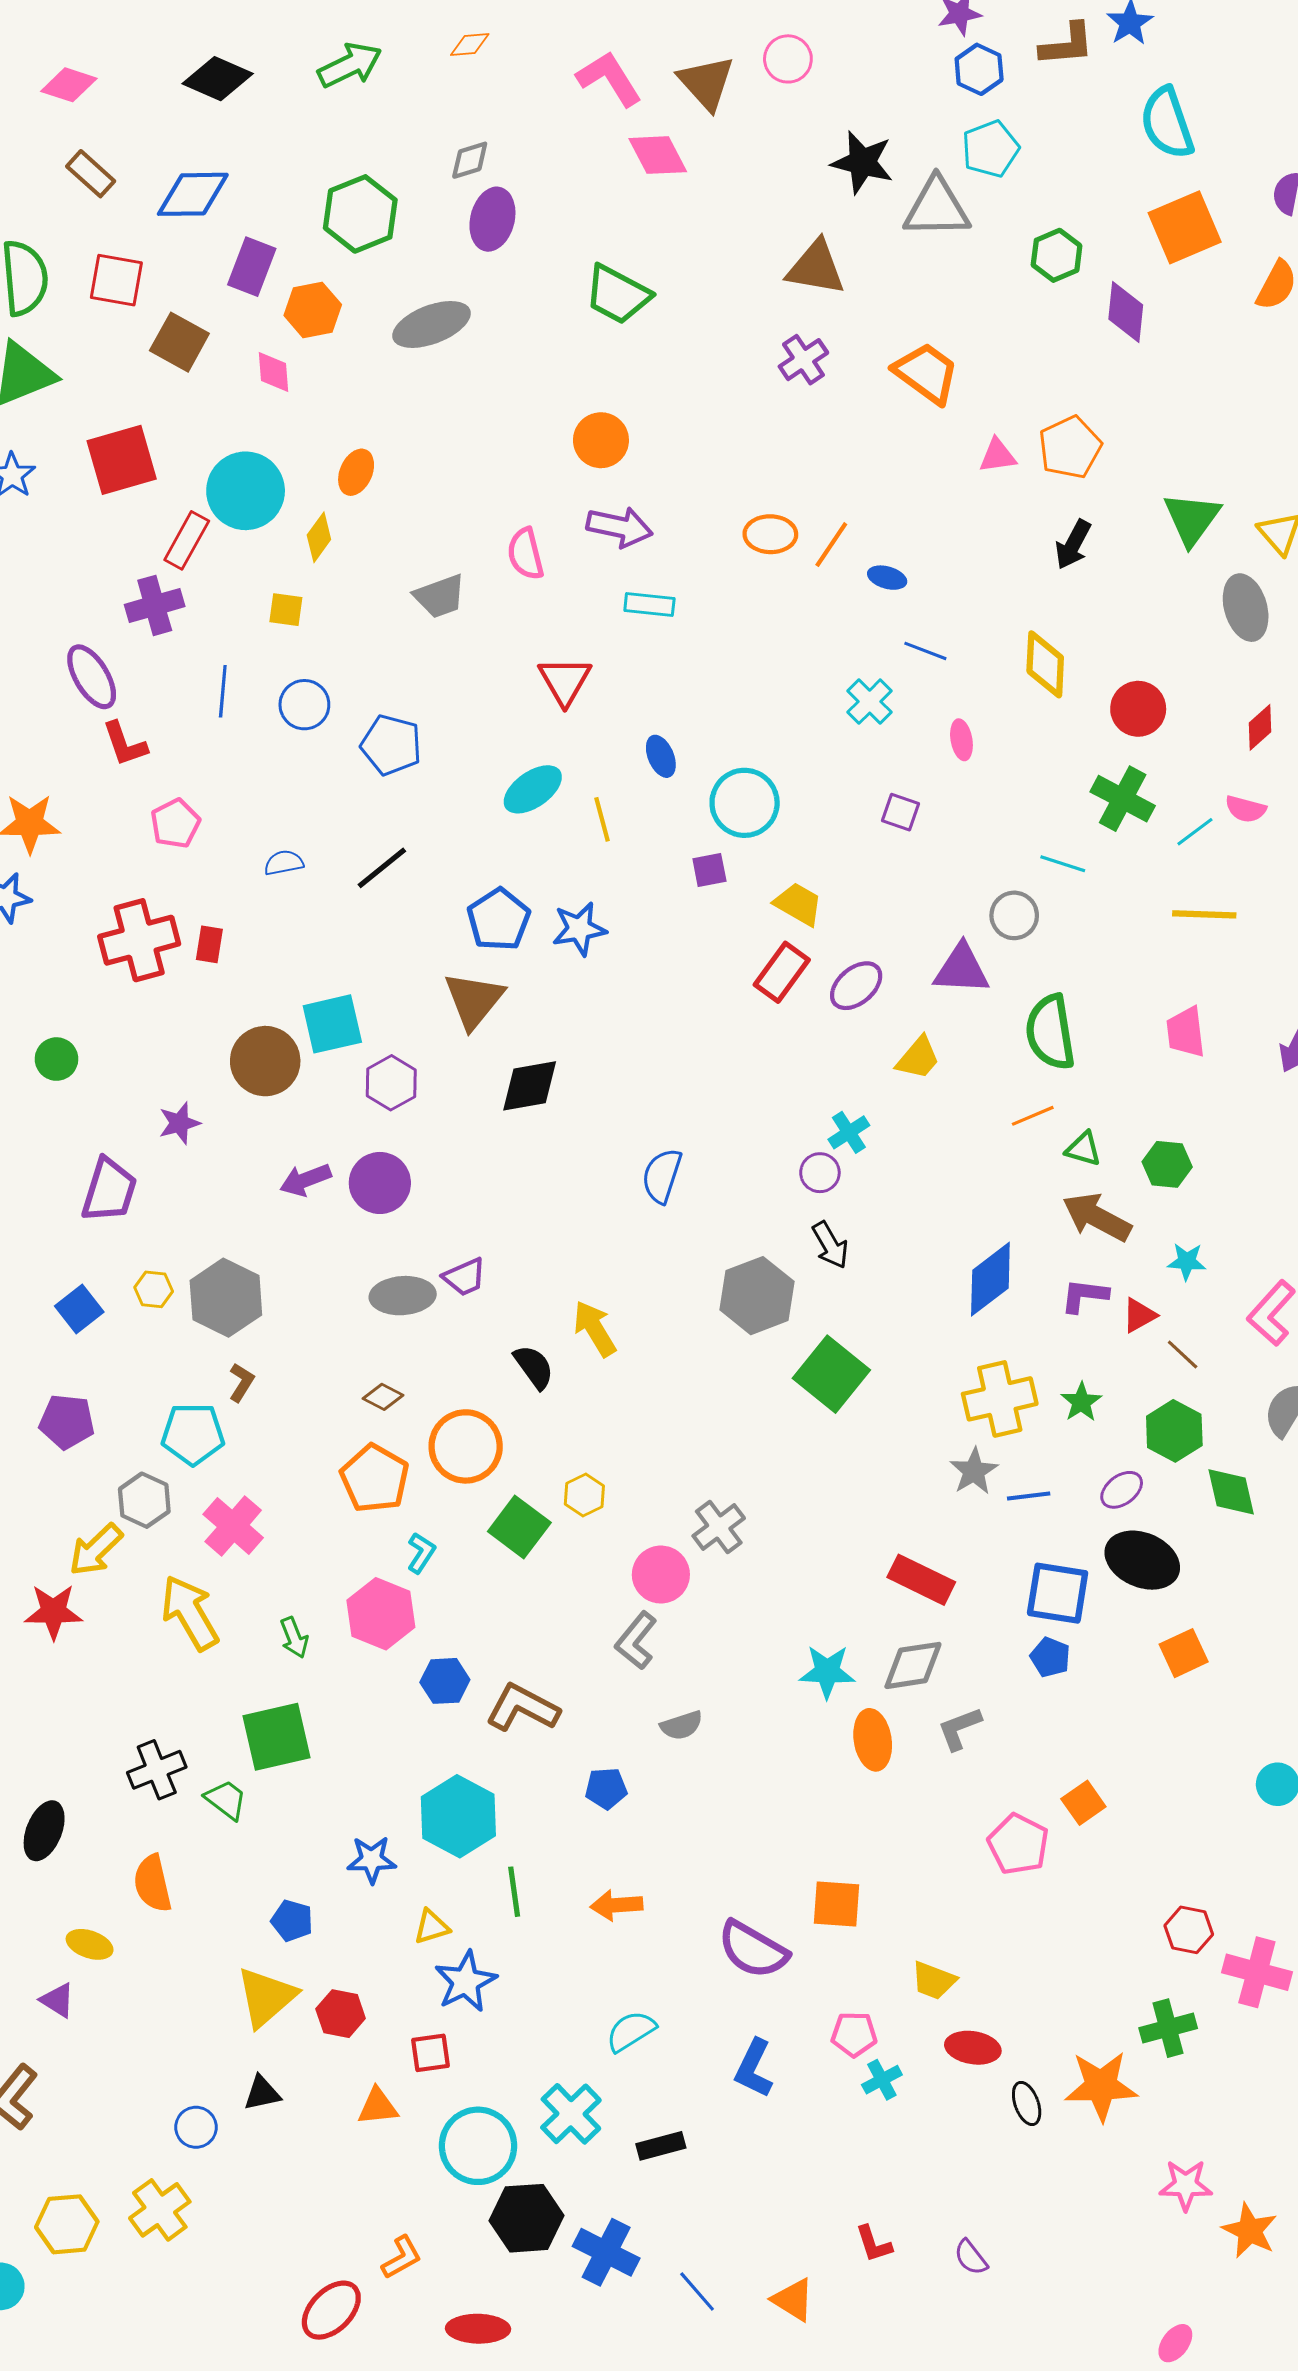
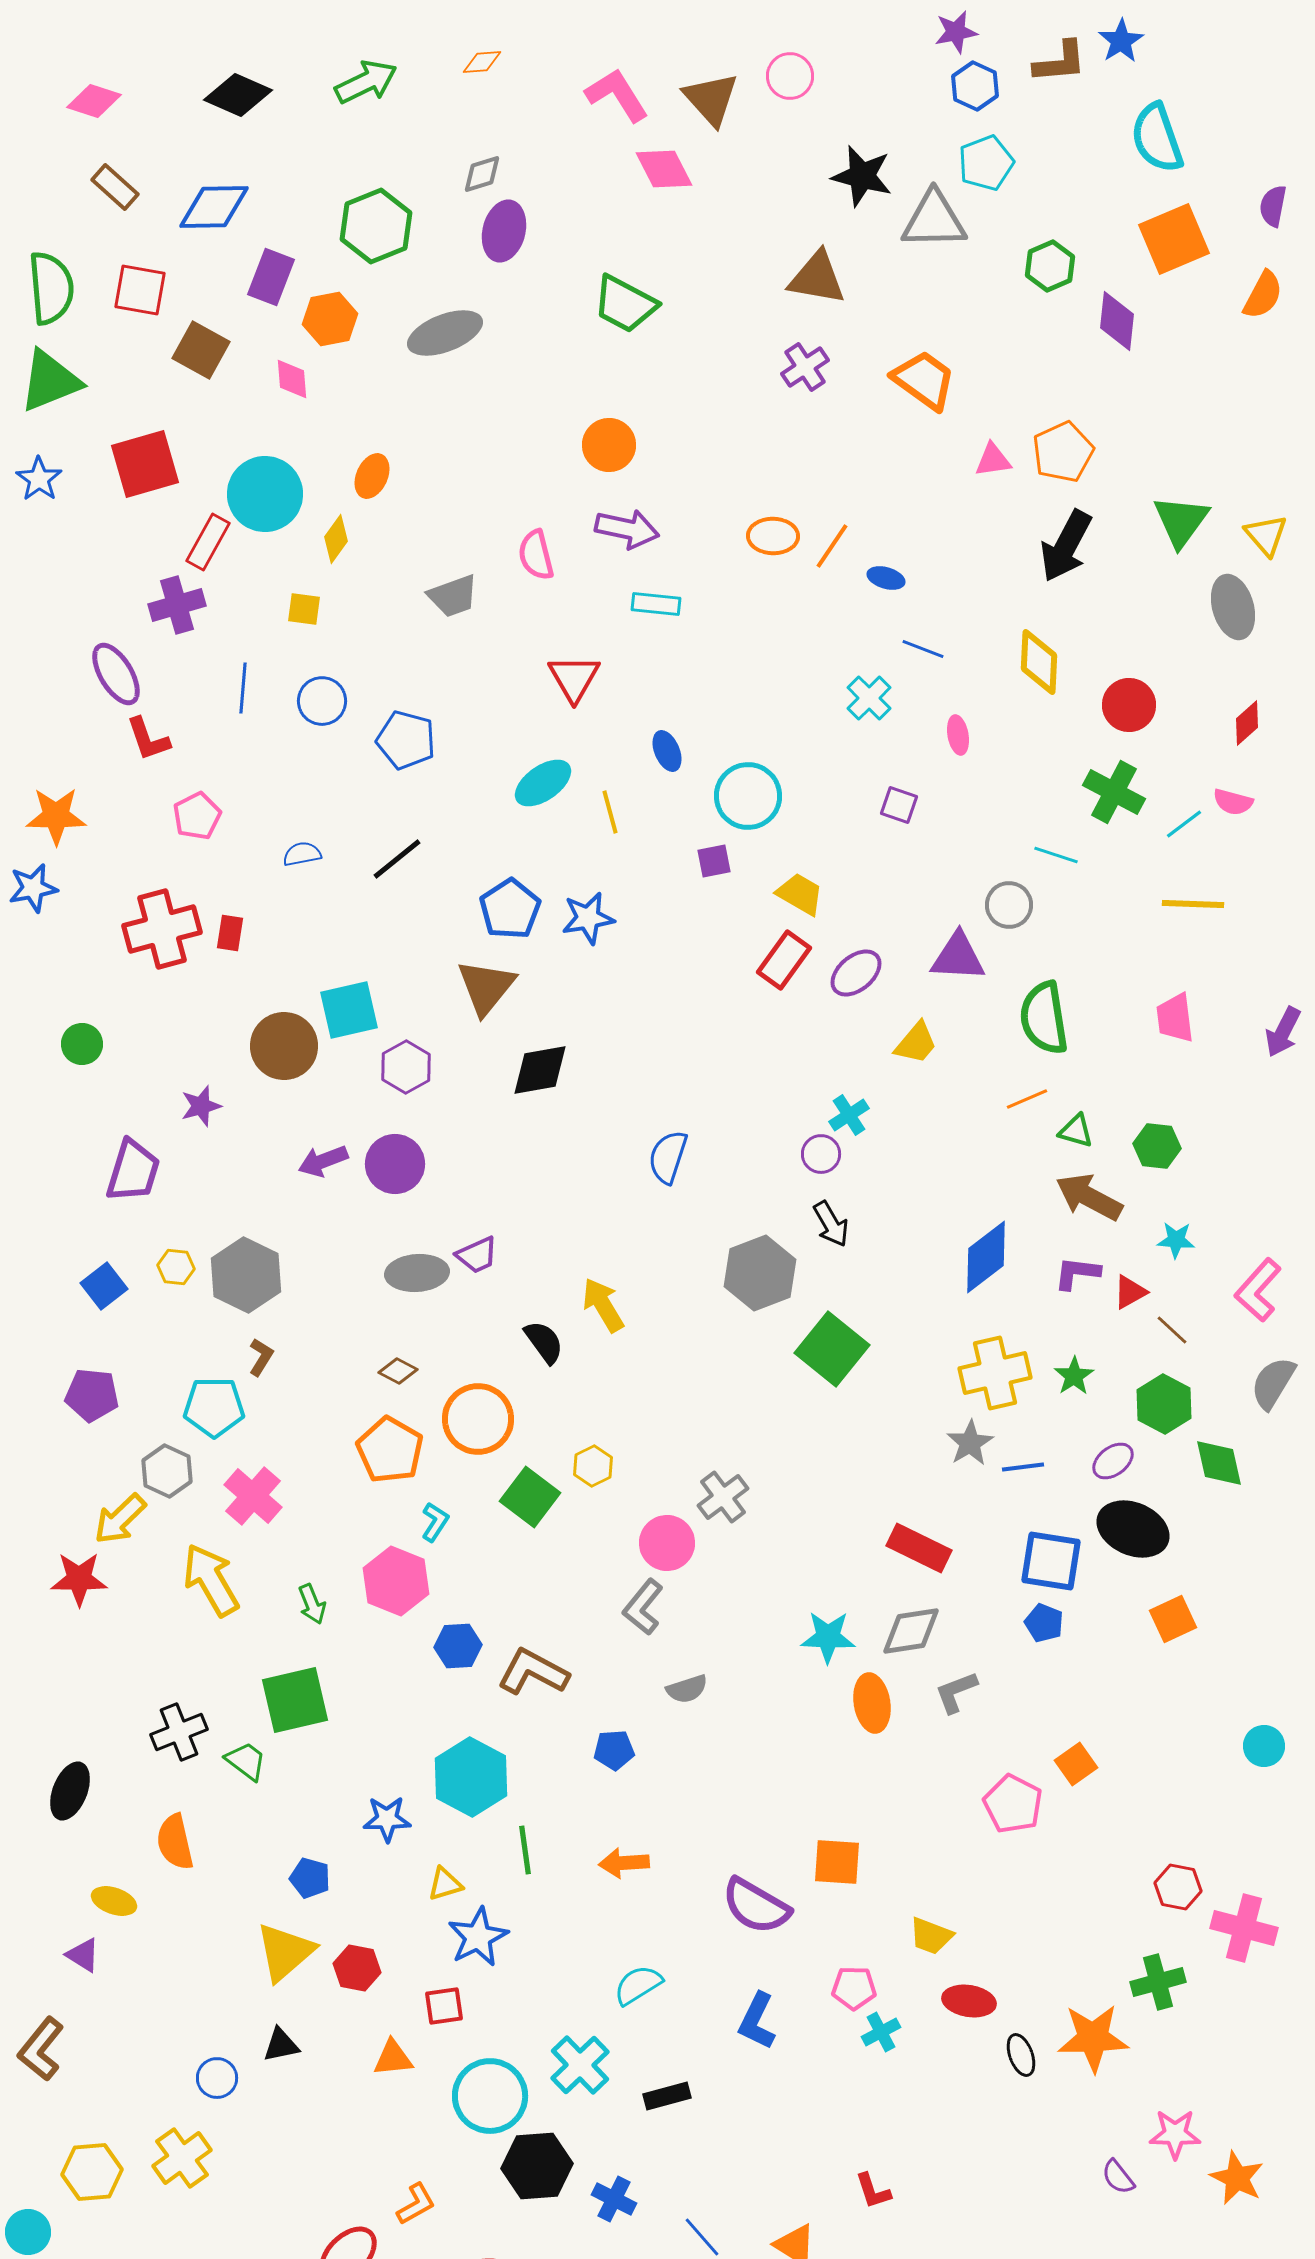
black arrow: (1073, 545) -> (1066, 546), size x1.5
blue cross: (606, 2252) -> (614, 2199), size x0.7
purple semicircle: (971, 2257) -> (1118, 2177), moved

